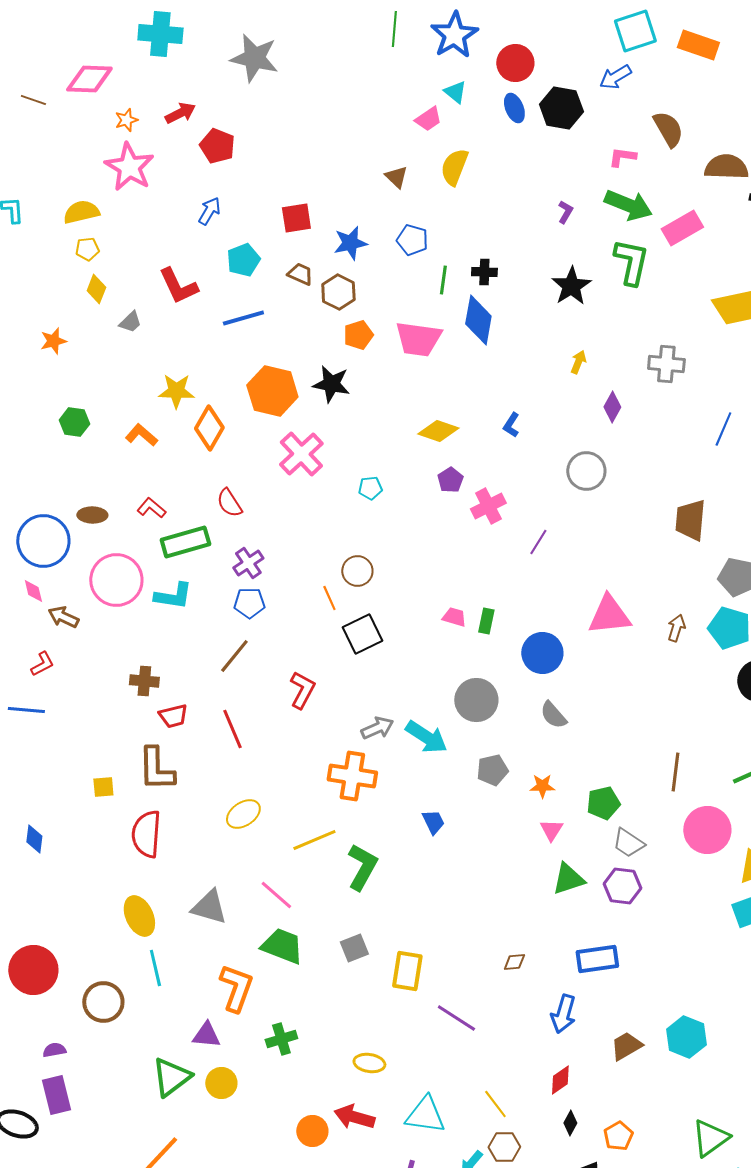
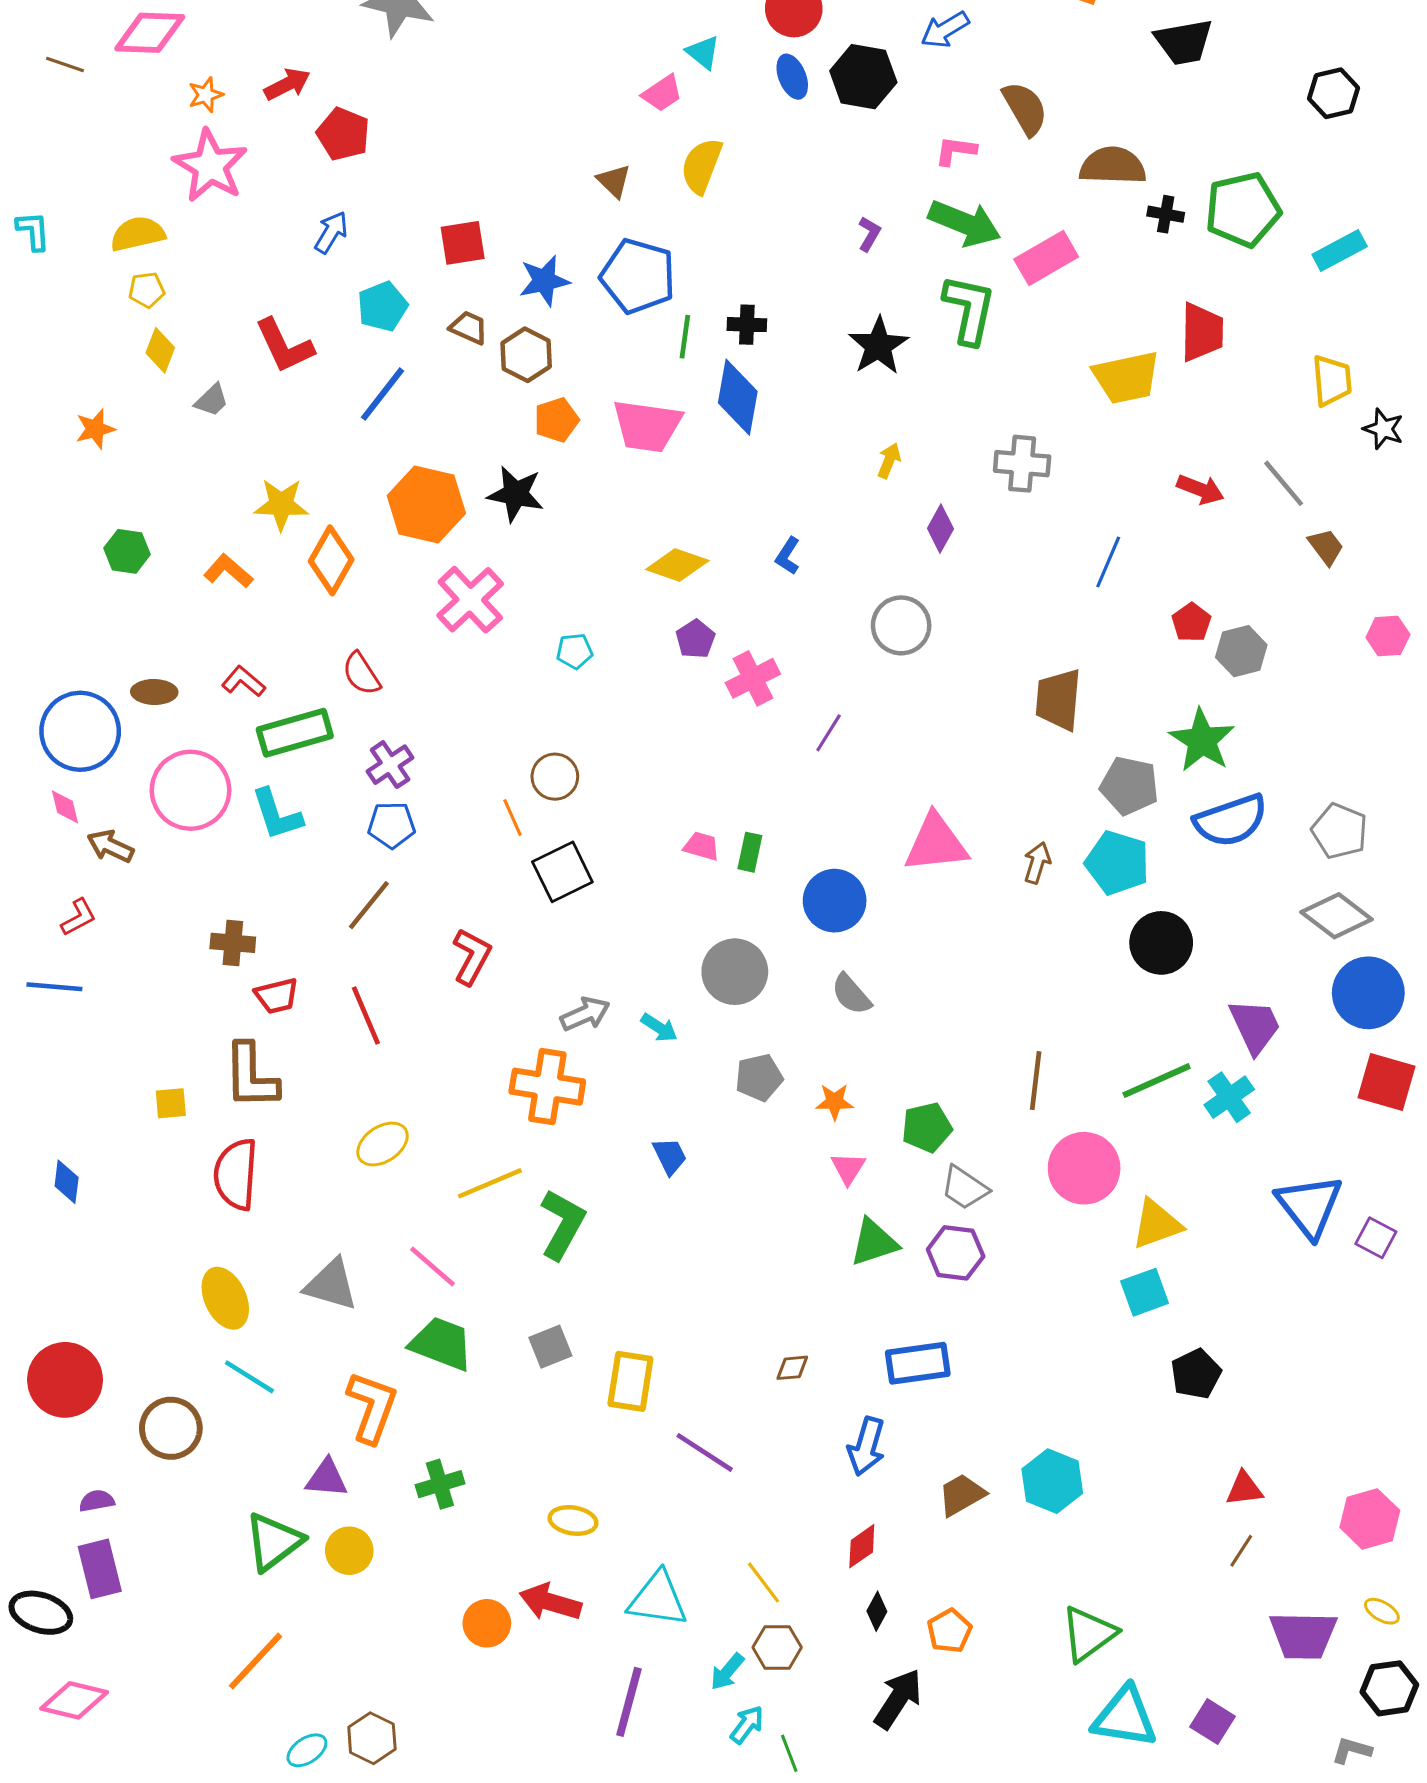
blue pentagon: (412, 240) -> (638, 276), size x1.6
blue line: (243, 318) -> (383, 394), turned -36
cyan L-shape: (173, 596) -> (277, 814), turned 63
cyan arrow: (426, 737) -> (659, 1028), size x0.6
cyan line: (155, 968) -> (249, 1377), turned -45

